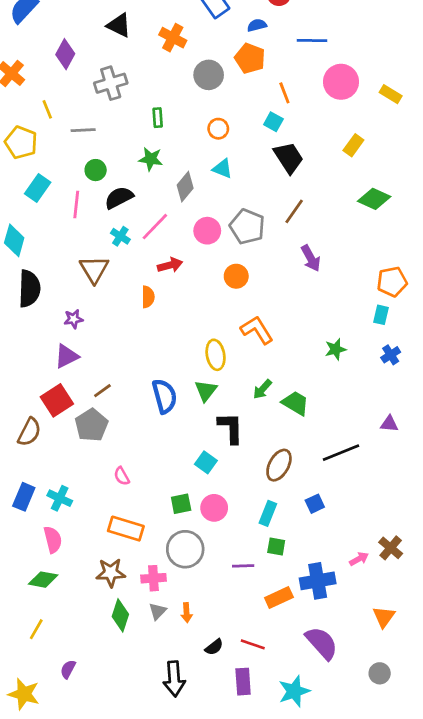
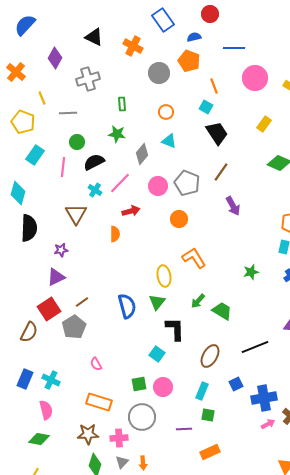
blue cross: (318, 581) -> (264, 398), moved

